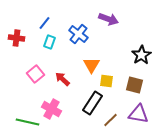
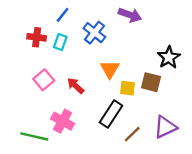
blue line: (44, 23) -> (63, 15), moved
red cross: (16, 38) -> (37, 37), moved
brown square: (134, 85) -> (151, 82), moved
purple triangle: (138, 114) -> (165, 127), turned -35

